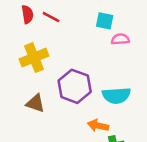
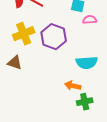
purple hexagon: (75, 86) -> (54, 37), moved
brown triangle: (35, 103) -> (15, 63), moved

